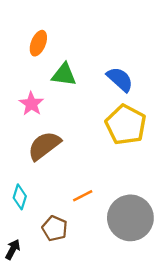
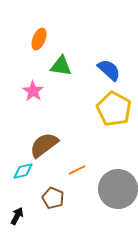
brown semicircle: (44, 146) -> (44, 145), moved
cyan diamond: (20, 197) -> (23, 171), turned 60

